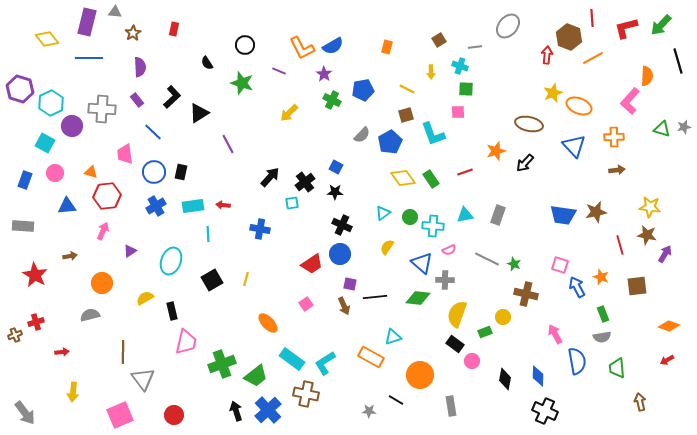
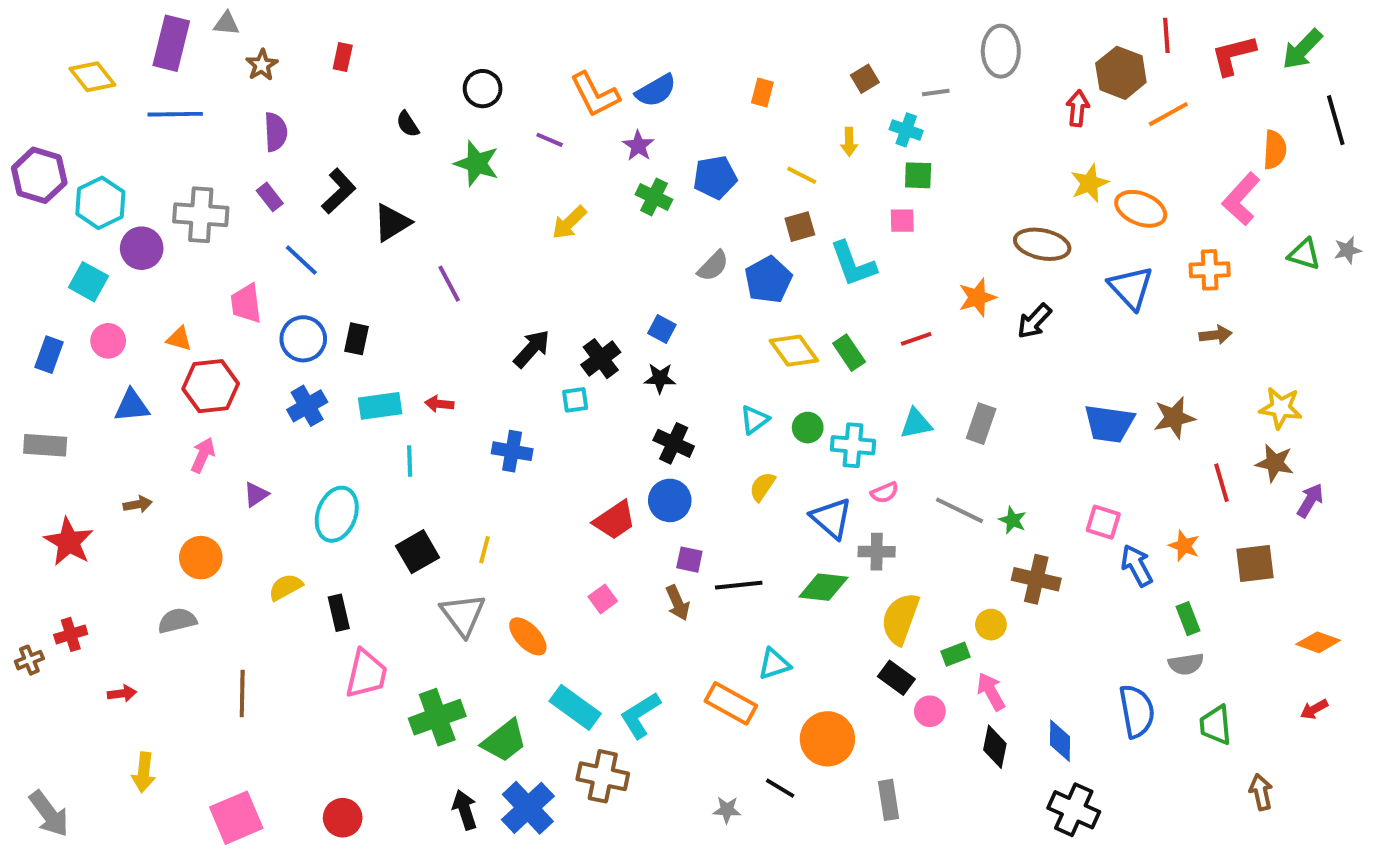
gray ellipse: (508, 26) -> (1001, 51), turned -40
pink arrow: (555, 334) -> (991, 692), moved
gray triangle: (143, 379) -> (463, 615), moved

